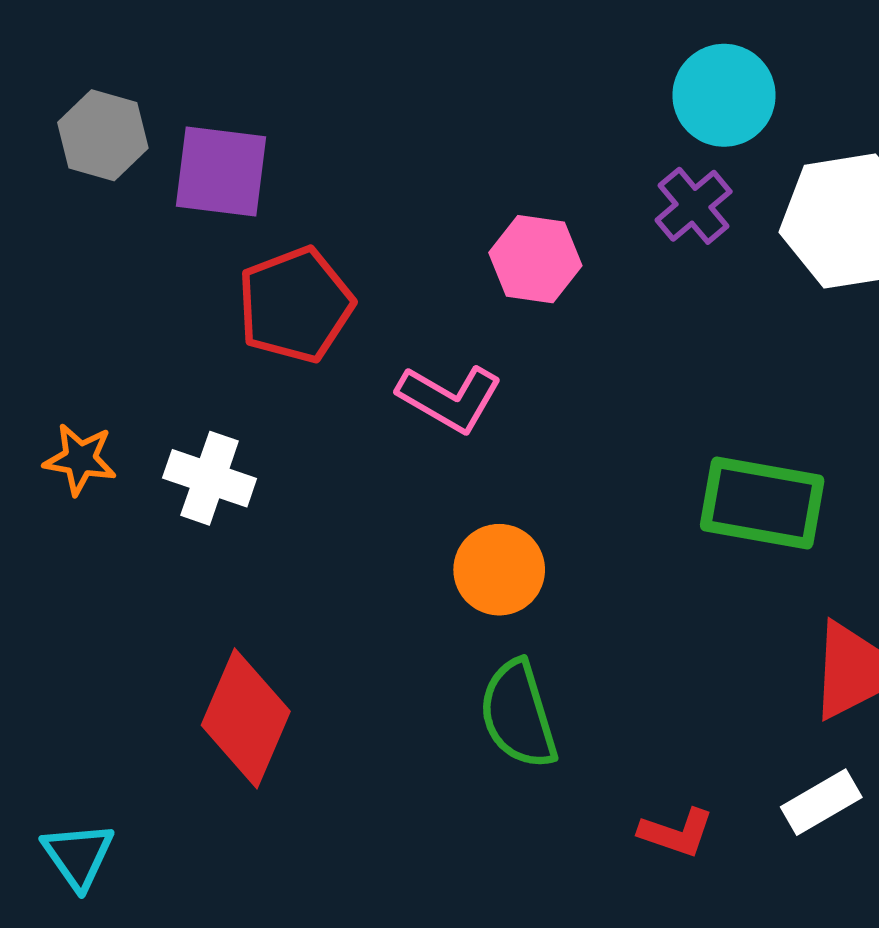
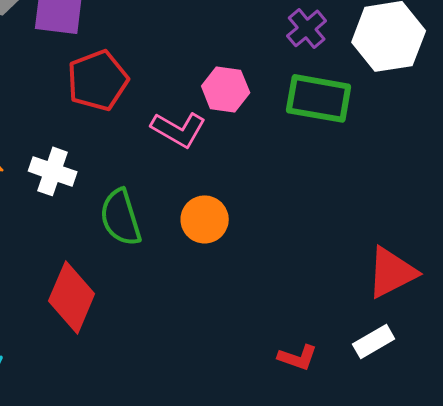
pink hexagon: (535, 259) -> (226, 89), moved
green rectangle: (762, 503) -> (319, 98), moved
green semicircle: (518, 714) -> (121, 217), moved

